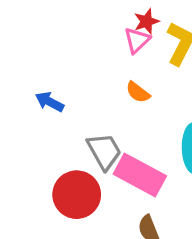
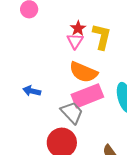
orange semicircle: (138, 92) -> (83, 72), size x1.8
pink rectangle: (140, 175) -> (87, 96), moved, turned -36

